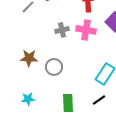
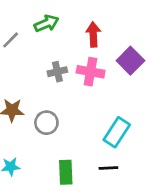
black line: (99, 100) -> (108, 168), turned 32

